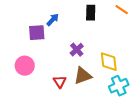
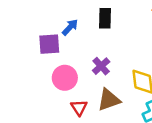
black rectangle: (91, 13) -> (105, 18), moved
pink circle: (25, 66) -> (65, 78), moved

